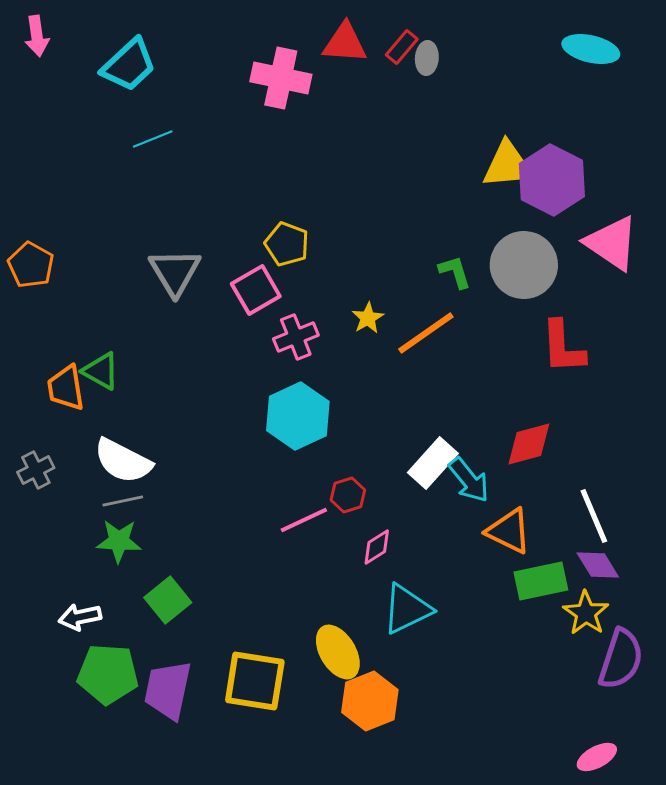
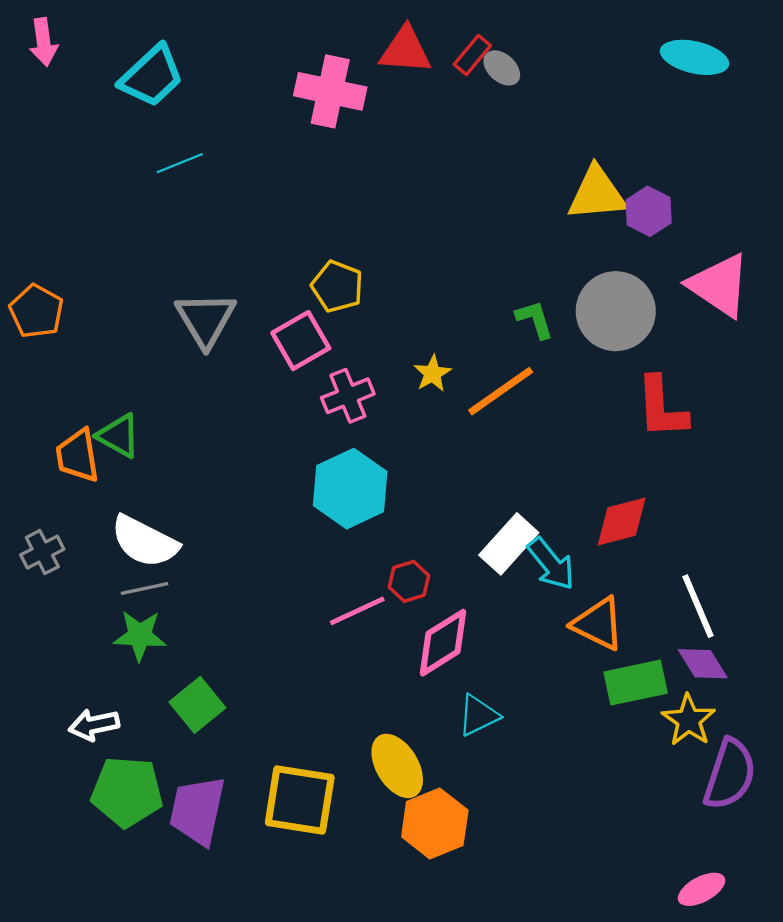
gray ellipse: (427, 58) -> (502, 68), turned -52
purple hexagon: (552, 180) -> (649, 211), size x0.6
pink diamond: (377, 547) -> (443, 643), size x1.6
cyan triangle: (407, 609) -> (478, 715), size x0.7

